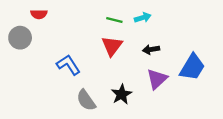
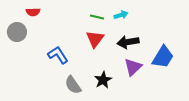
black arrow: (151, 49) -> (128, 42), size x1.5

